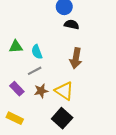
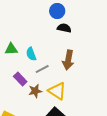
gray line: (35, 71) -> (42, 69), moved
purple rectangle: (17, 89) -> (20, 79), moved

